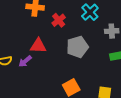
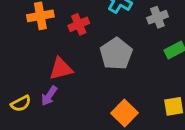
red cross: (59, 20) -> (79, 24), turned 32

